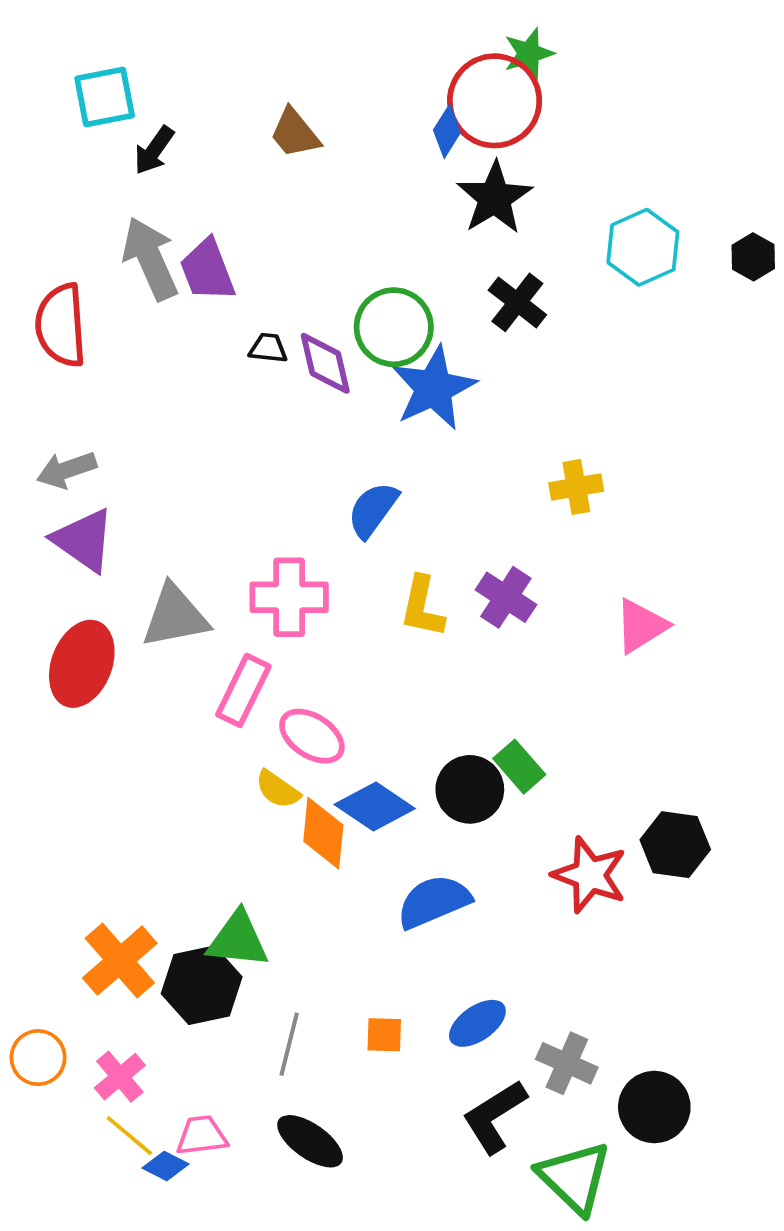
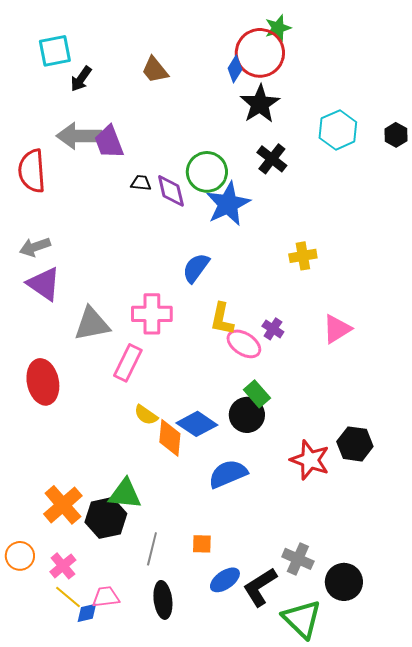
gray arrow: (150, 259) -> (79, 136), turned -66
purple cross: (506, 597) -> (273, 329), moved, size x0.7
red ellipse: (82, 664) -> (43, 382), moved, turned -33
pink ellipse: (312, 736) -> (244, 344), moved
green rectangle: (519, 767) -> (257, 394), moved
blue ellipse: (477, 1023) -> (225, 580), moved
black ellipse: (310, 1141) -> (163, 600), turned 48
blue diamond: (165, 1166) -> (87, 613), turned -40

